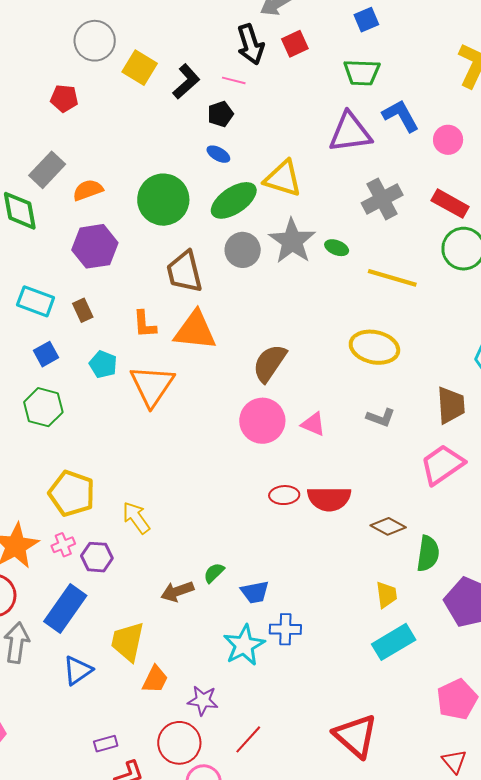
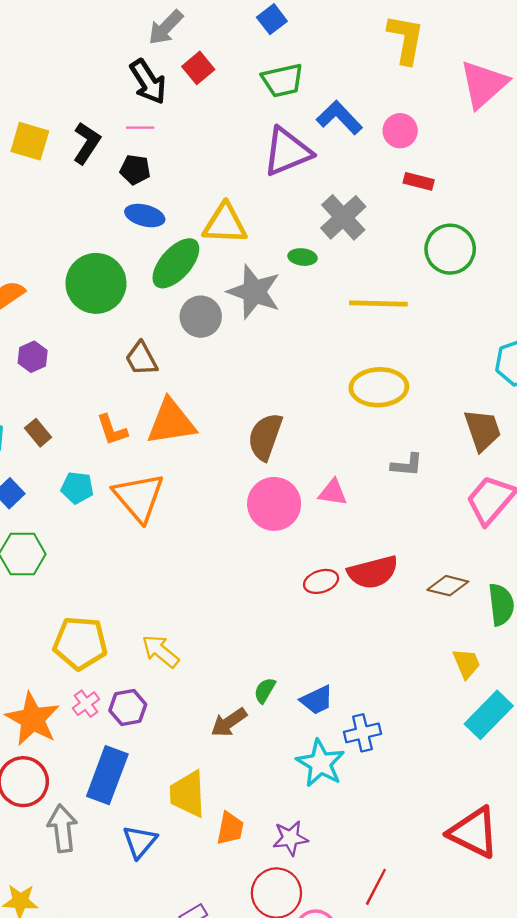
black pentagon: (220, 114) -> (135, 170), turned -30
blue ellipse: (218, 154) -> (145, 216), size x1.4
red rectangle: (450, 204) -> (419, 181), moved, size x0.7
purple hexagon: (95, 246) -> (33, 357), size x0.6
green ellipse: (337, 248) -> (303, 257), moved
brown trapezoid: (184, 272) -> (141, 359), size x0.7
red line: (248, 739) -> (376, 887), moved

